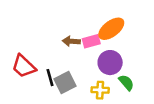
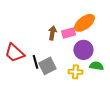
brown arrow: (71, 41) -> (52, 33), turned 96
green semicircle: (126, 83) -> (96, 66), turned -40

